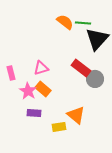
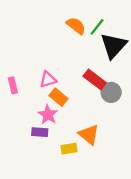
green line: (83, 23) -> (97, 27), turned -56
orange rectangle: (43, 89) -> (58, 97), moved
pink star: (28, 91) -> (48, 115), moved

